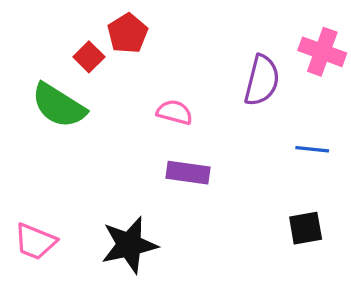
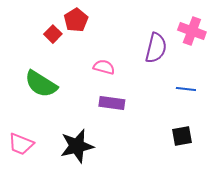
green semicircle: (59, 106) -> (41, 84), moved

